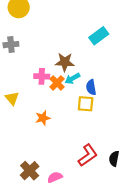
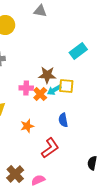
blue semicircle: (91, 87) -> (63, 120), moved
yellow square: (86, 104) -> (66, 86), moved
red L-shape: (88, 155) -> (50, 148), moved

